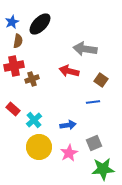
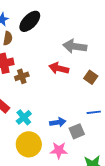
blue line: (93, 102) -> (94, 112), moved
gray square: (94, 143) -> (77, 131), moved
pink star: (69, 153) -> (59, 150), turned 30

